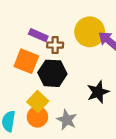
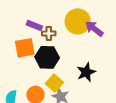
orange square: (26, 61) -> (25, 48), turned -30
yellow square: (38, 101) -> (54, 83), moved

